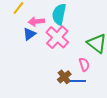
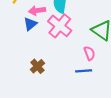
brown cross: (64, 77) -> (37, 66), moved

